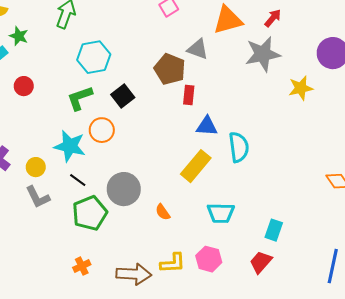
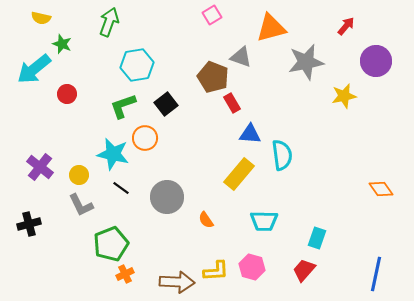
red arrow: (273, 18) -> (346, 26), moved
red rectangle: (189, 95) -> (232, 103), turned -36
green pentagon: (90, 213) -> (111, 244), moved

